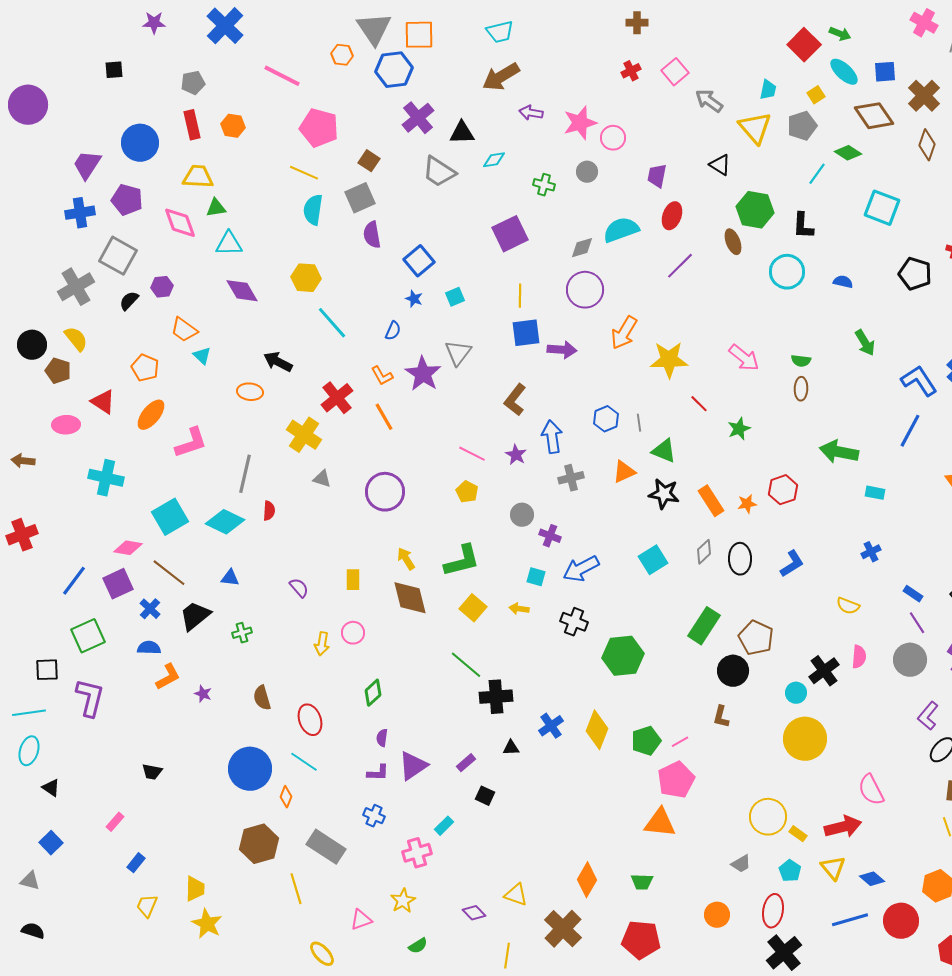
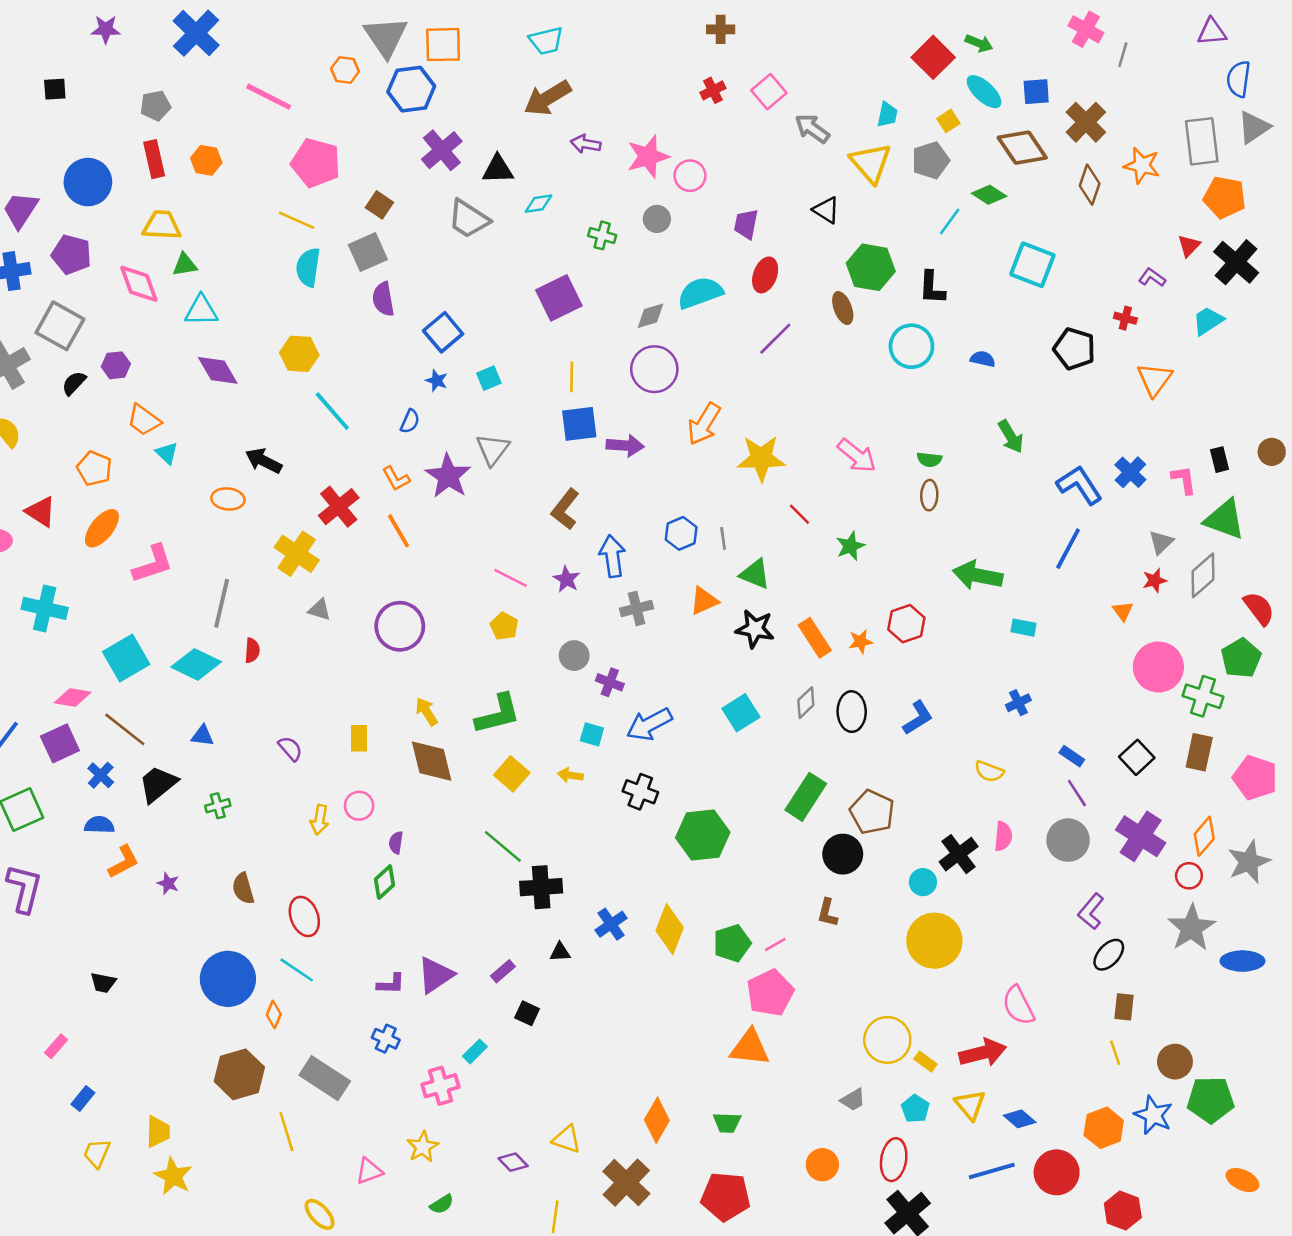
purple semicircle: (382, 738) -> (396, 843), moved

